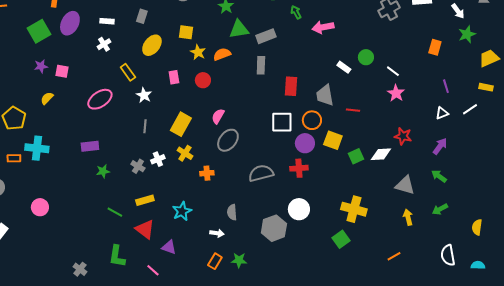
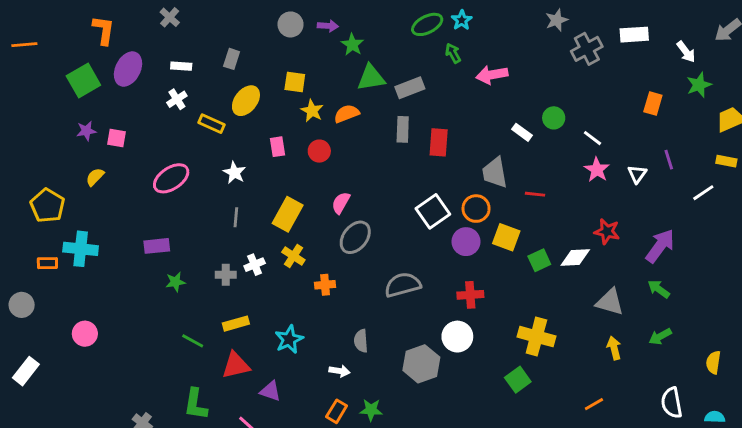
yellow rectangle: (128, 72) -> (211, 124), moved, turned -30
red rectangle: (291, 86) -> (439, 142), moved
white triangle: (442, 113) -> (637, 174), moved, turned -32
white square: (282, 122) -> (433, 211), turned -35
purple arrow: (440, 146) -> (660, 246), size x1.4
gray cross: (138, 166) -> (226, 275), turned -32
red cross: (299, 168) -> (470, 295), moved
red triangle: (145, 229) -> (236, 365), turned -50

